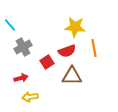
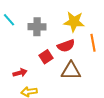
gray cross: (23, 47) -> (37, 27), moved, turned 30

